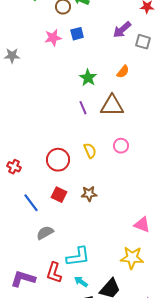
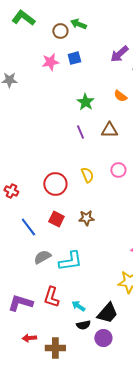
orange semicircle: (123, 72) -> (120, 96), turned 88
brown triangle: (112, 106) -> (109, 130), size x0.7
cyan L-shape: (78, 257) -> (70, 261), moved

